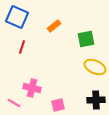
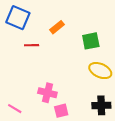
red line: (22, 47) -> (32, 45), moved, turned 72
pink cross: (32, 88) -> (47, 93), moved

